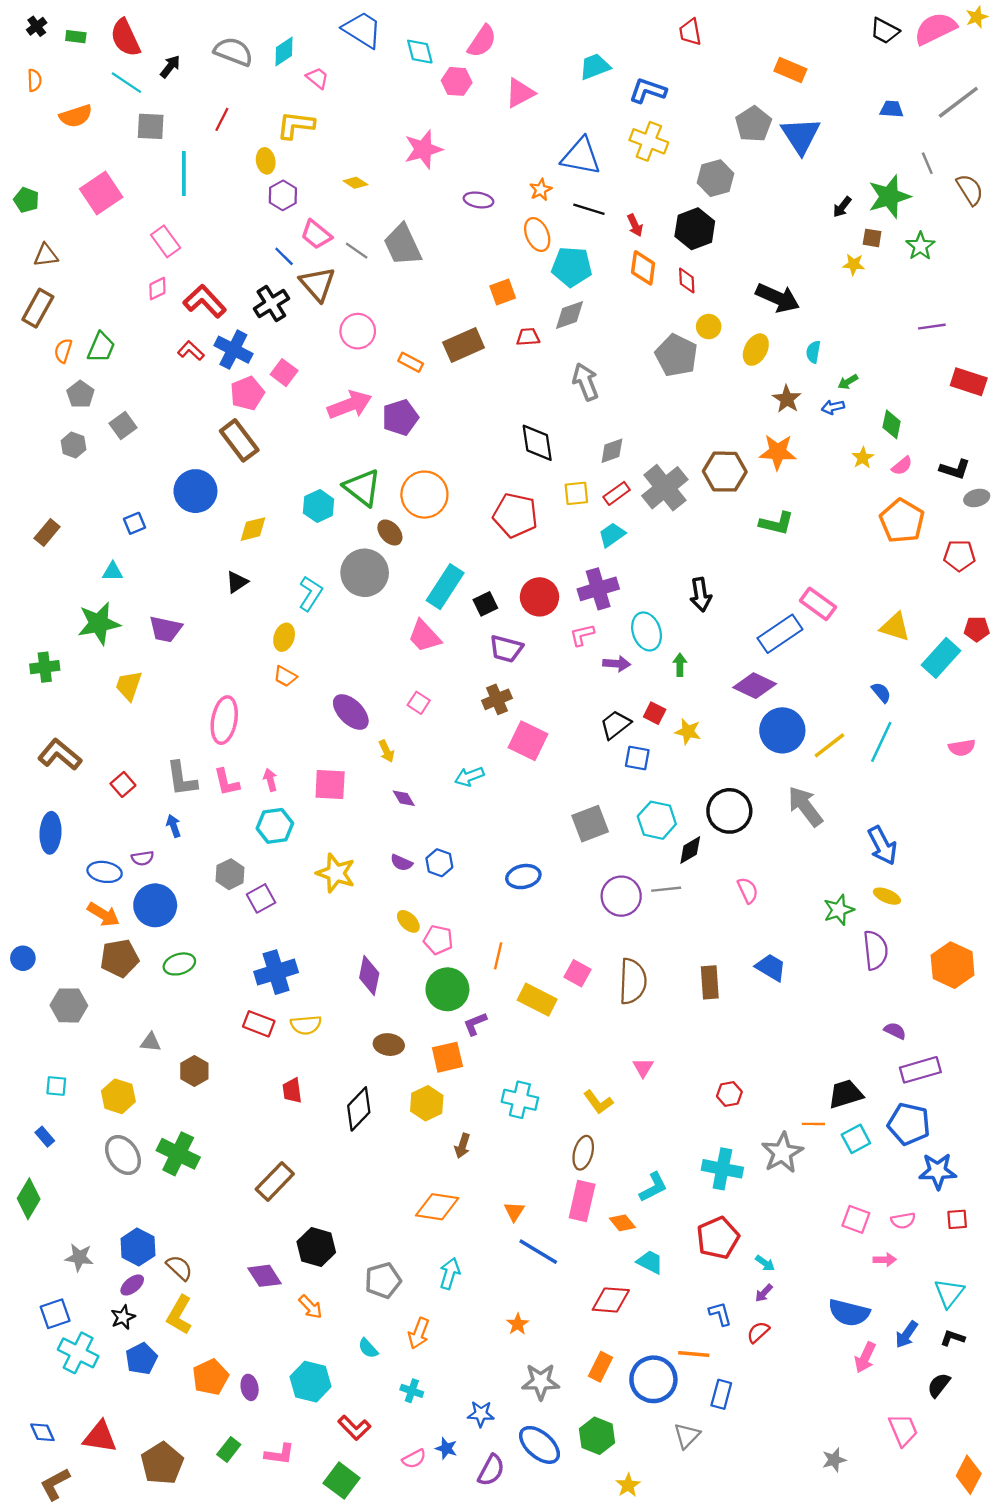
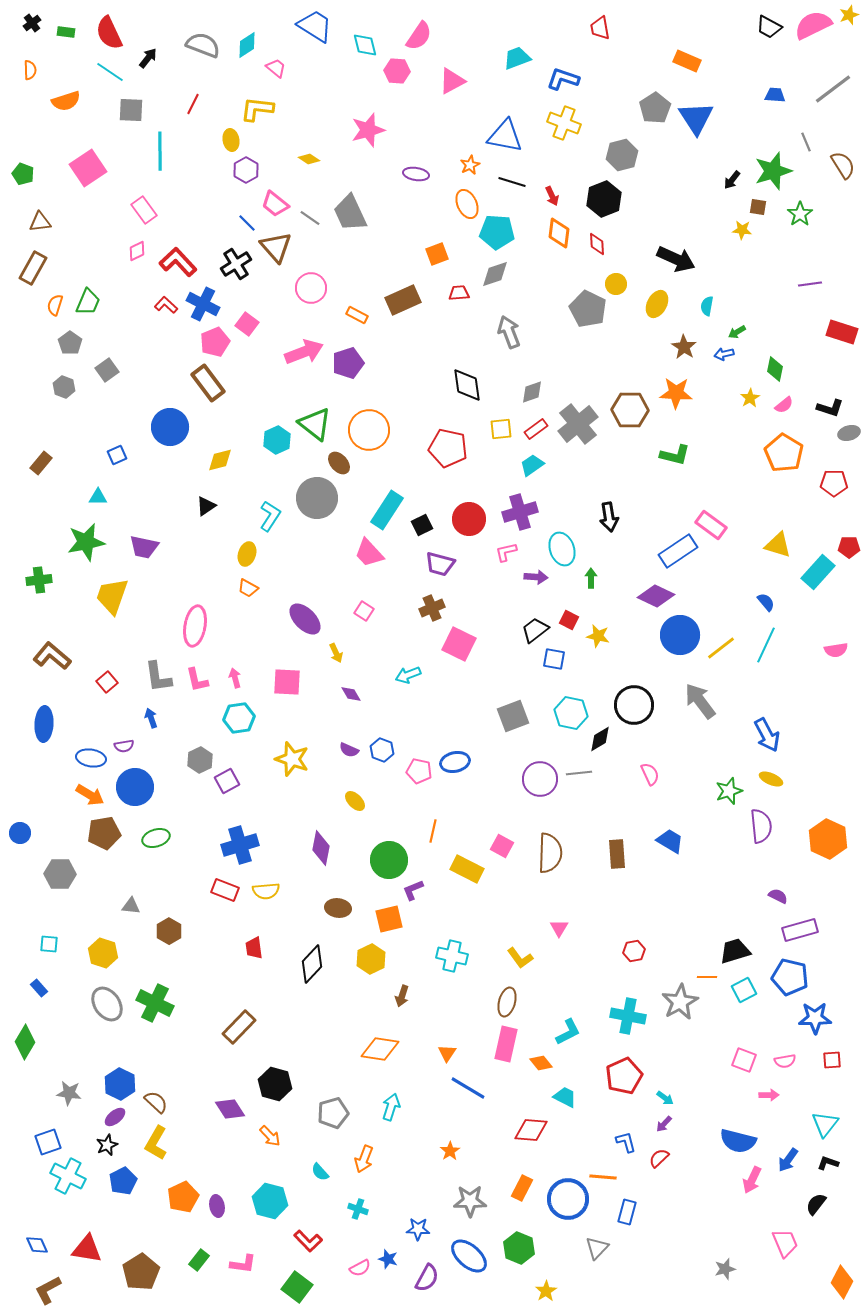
yellow trapezoid: (129, 686) -> (112, 596), size x1.4
pink pentagon: (438, 940) -> (419, 771), moved

